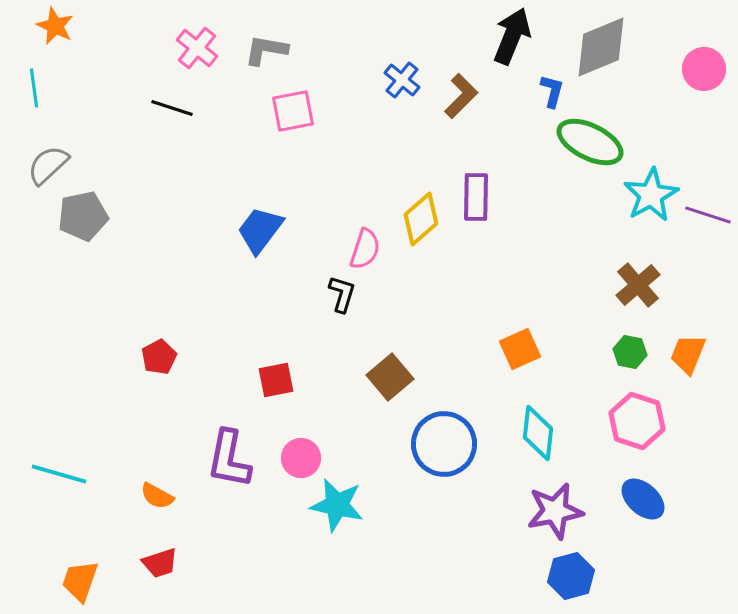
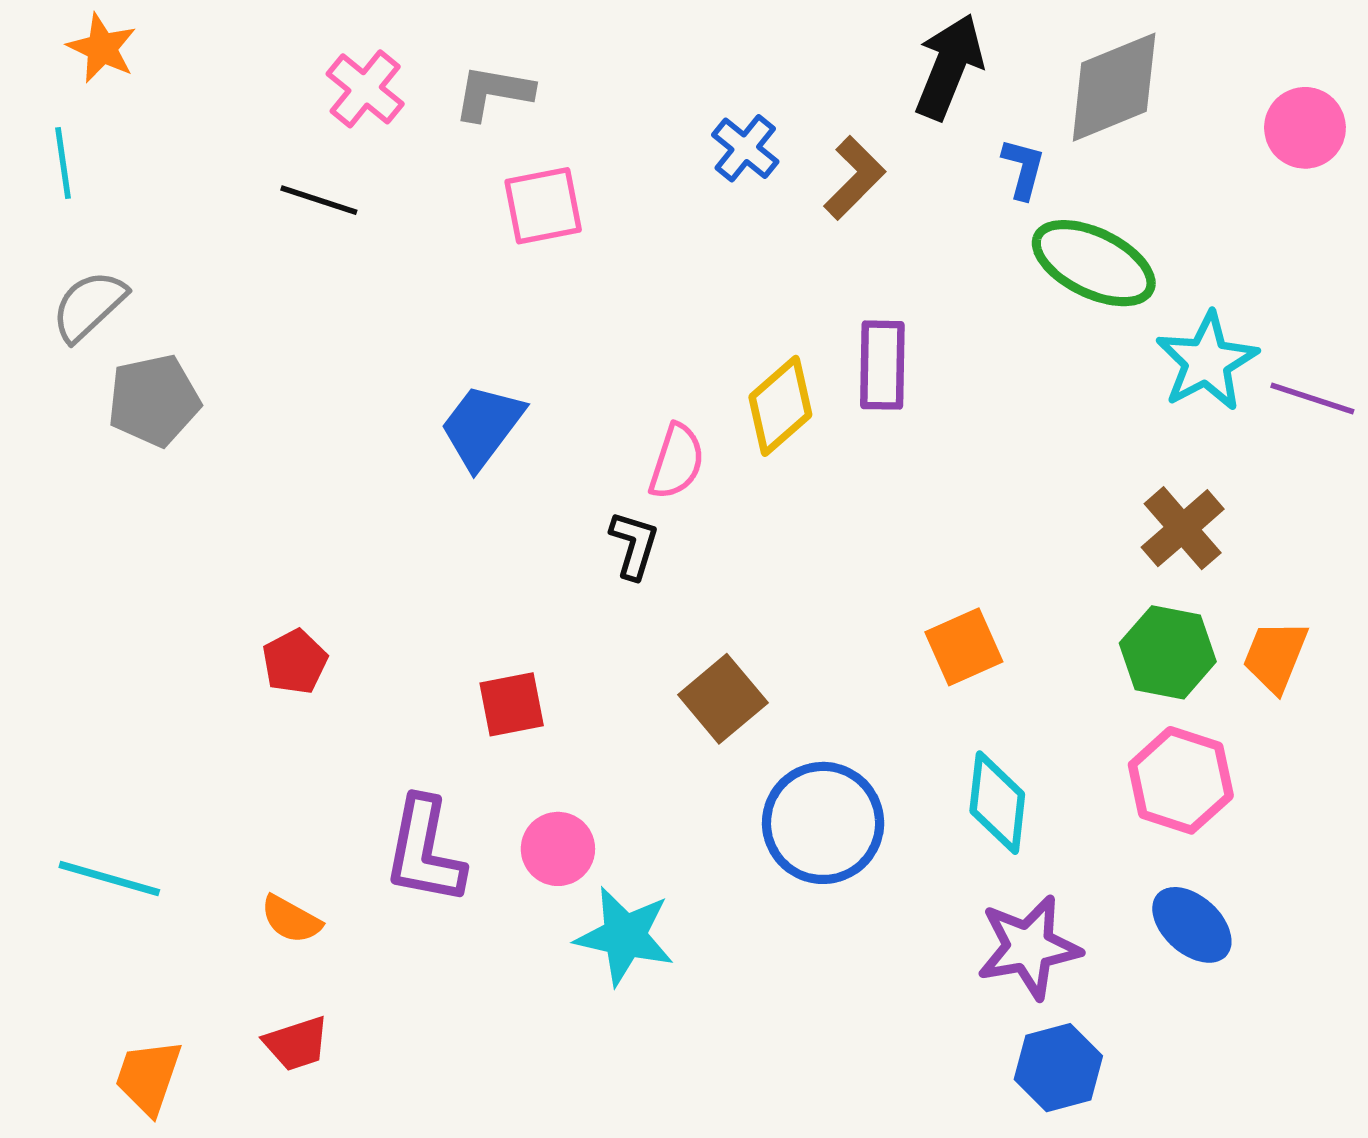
green hexagon: (630, 352) -> (1168, 652), size x1.5

